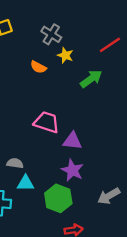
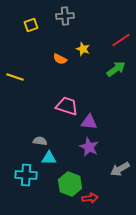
gray cross: (51, 34) -> (65, 16), moved, turned -36
green arrow: (91, 79) -> (116, 69), moved
green hexagon: (58, 198) -> (70, 184), moved

